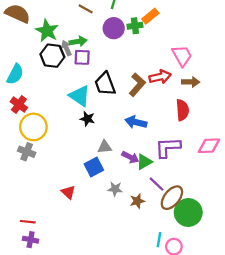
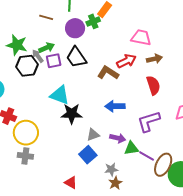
pink trapezoid: (182, 56) -> (141, 38), turned -35
black trapezoid: (105, 84) -> (76, 57), moved
brown L-shape: (137, 85) -> (108, 73), turned -85
black star: (87, 119) -> (72, 114), size x1.5
green triangle: (144, 162) -> (131, 148), moved, turned 35
brown star: (137, 201) -> (115, 183), moved

